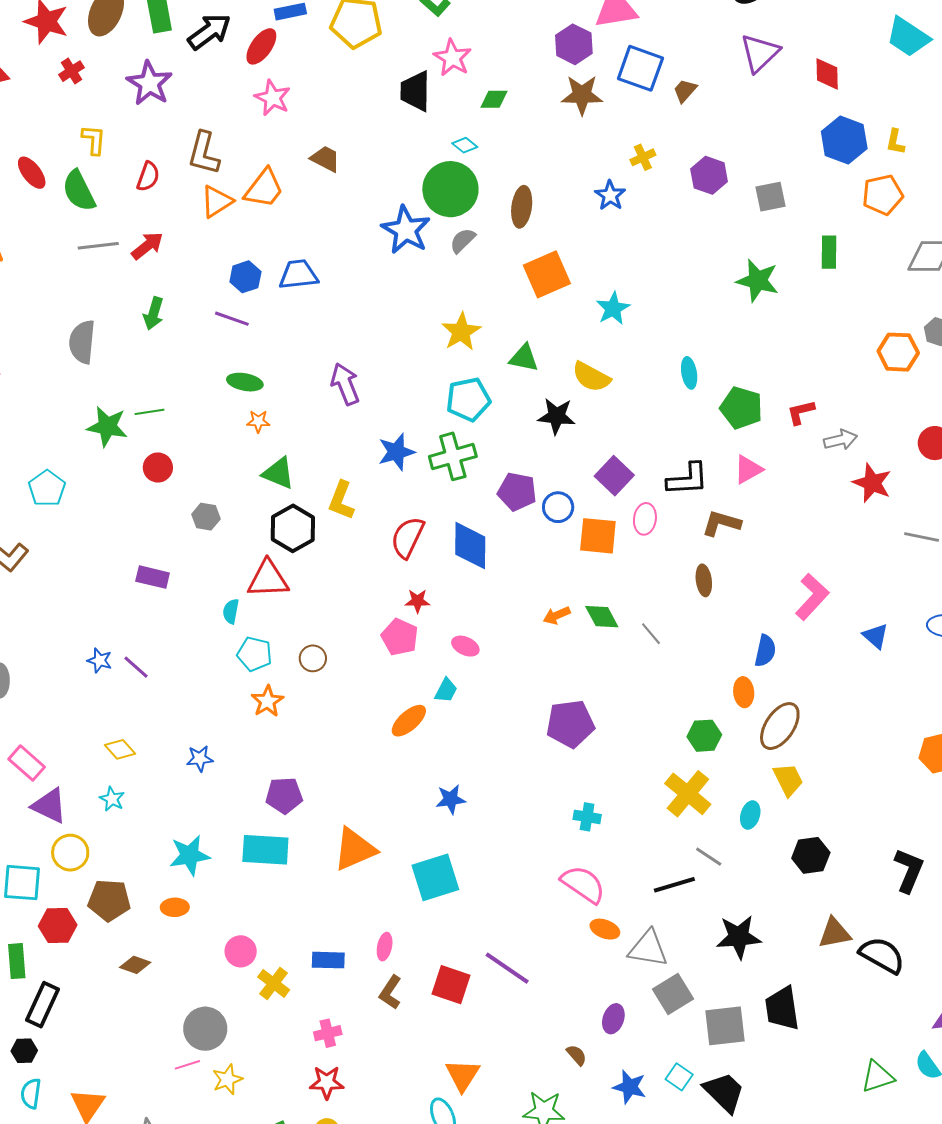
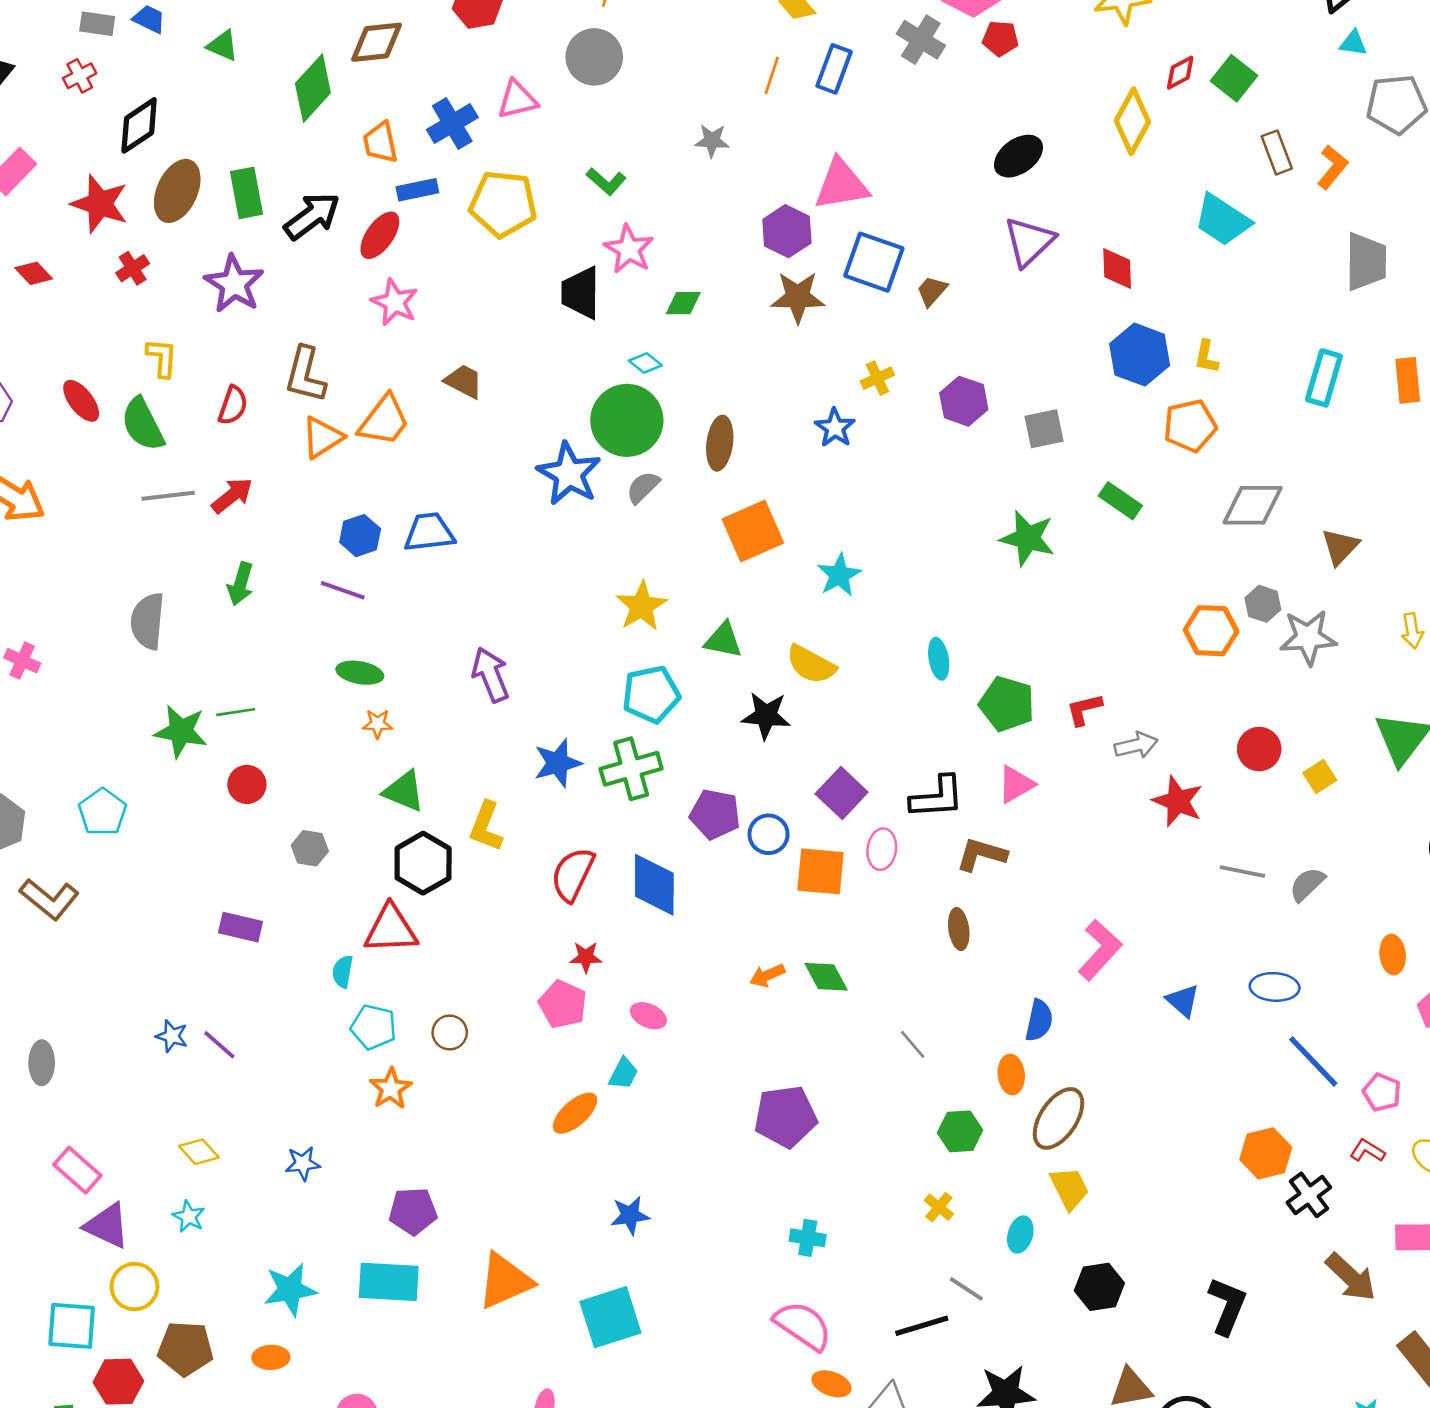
green rectangle: (829, 252) -> (1120, 501), turned -56
gray line: (651, 634) -> (913, 1044), moved
yellow cross: (688, 794) -> (939, 1207), size x0.5

